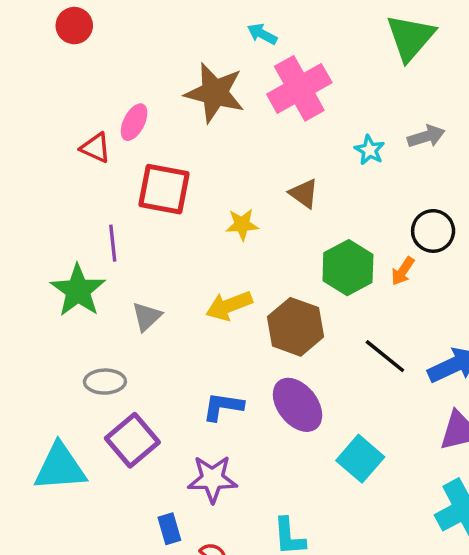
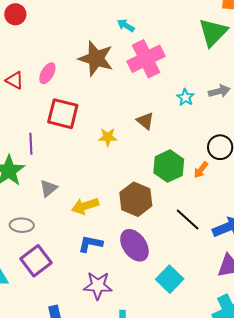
red triangle: (96, 148) -> (15, 80), moved
yellow arrow: (229, 306) -> (85, 206), moved
purple star: (212, 479) -> (98, 286), moved

